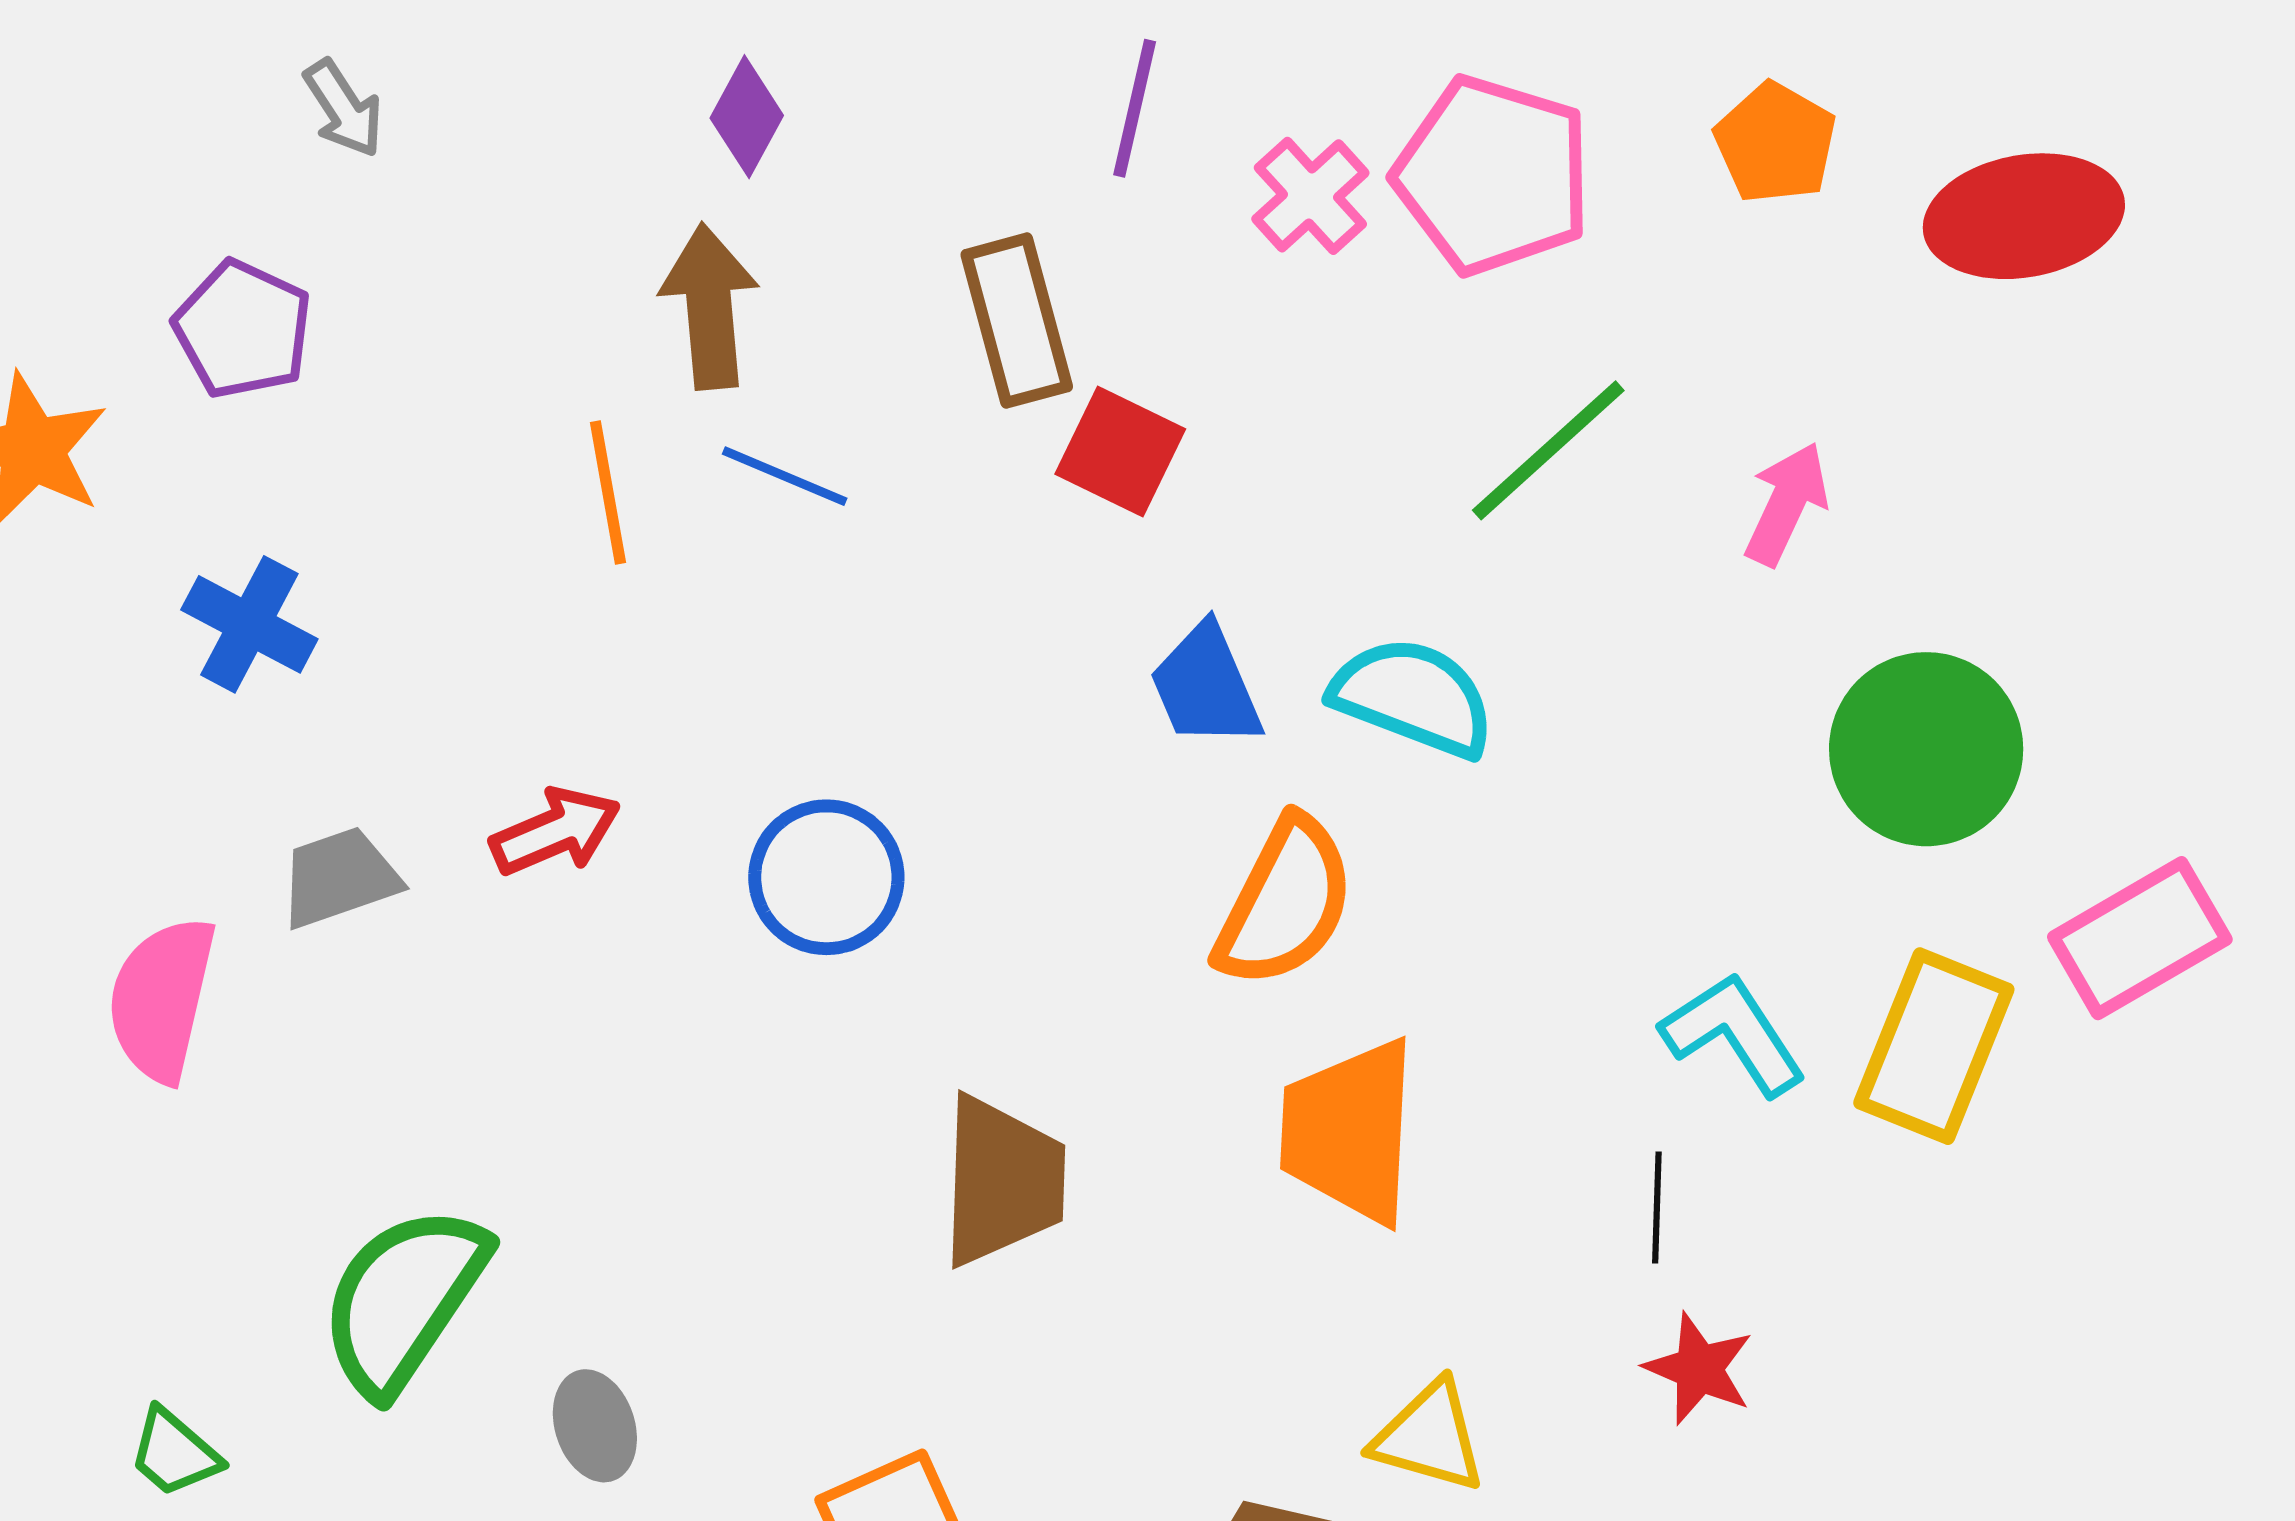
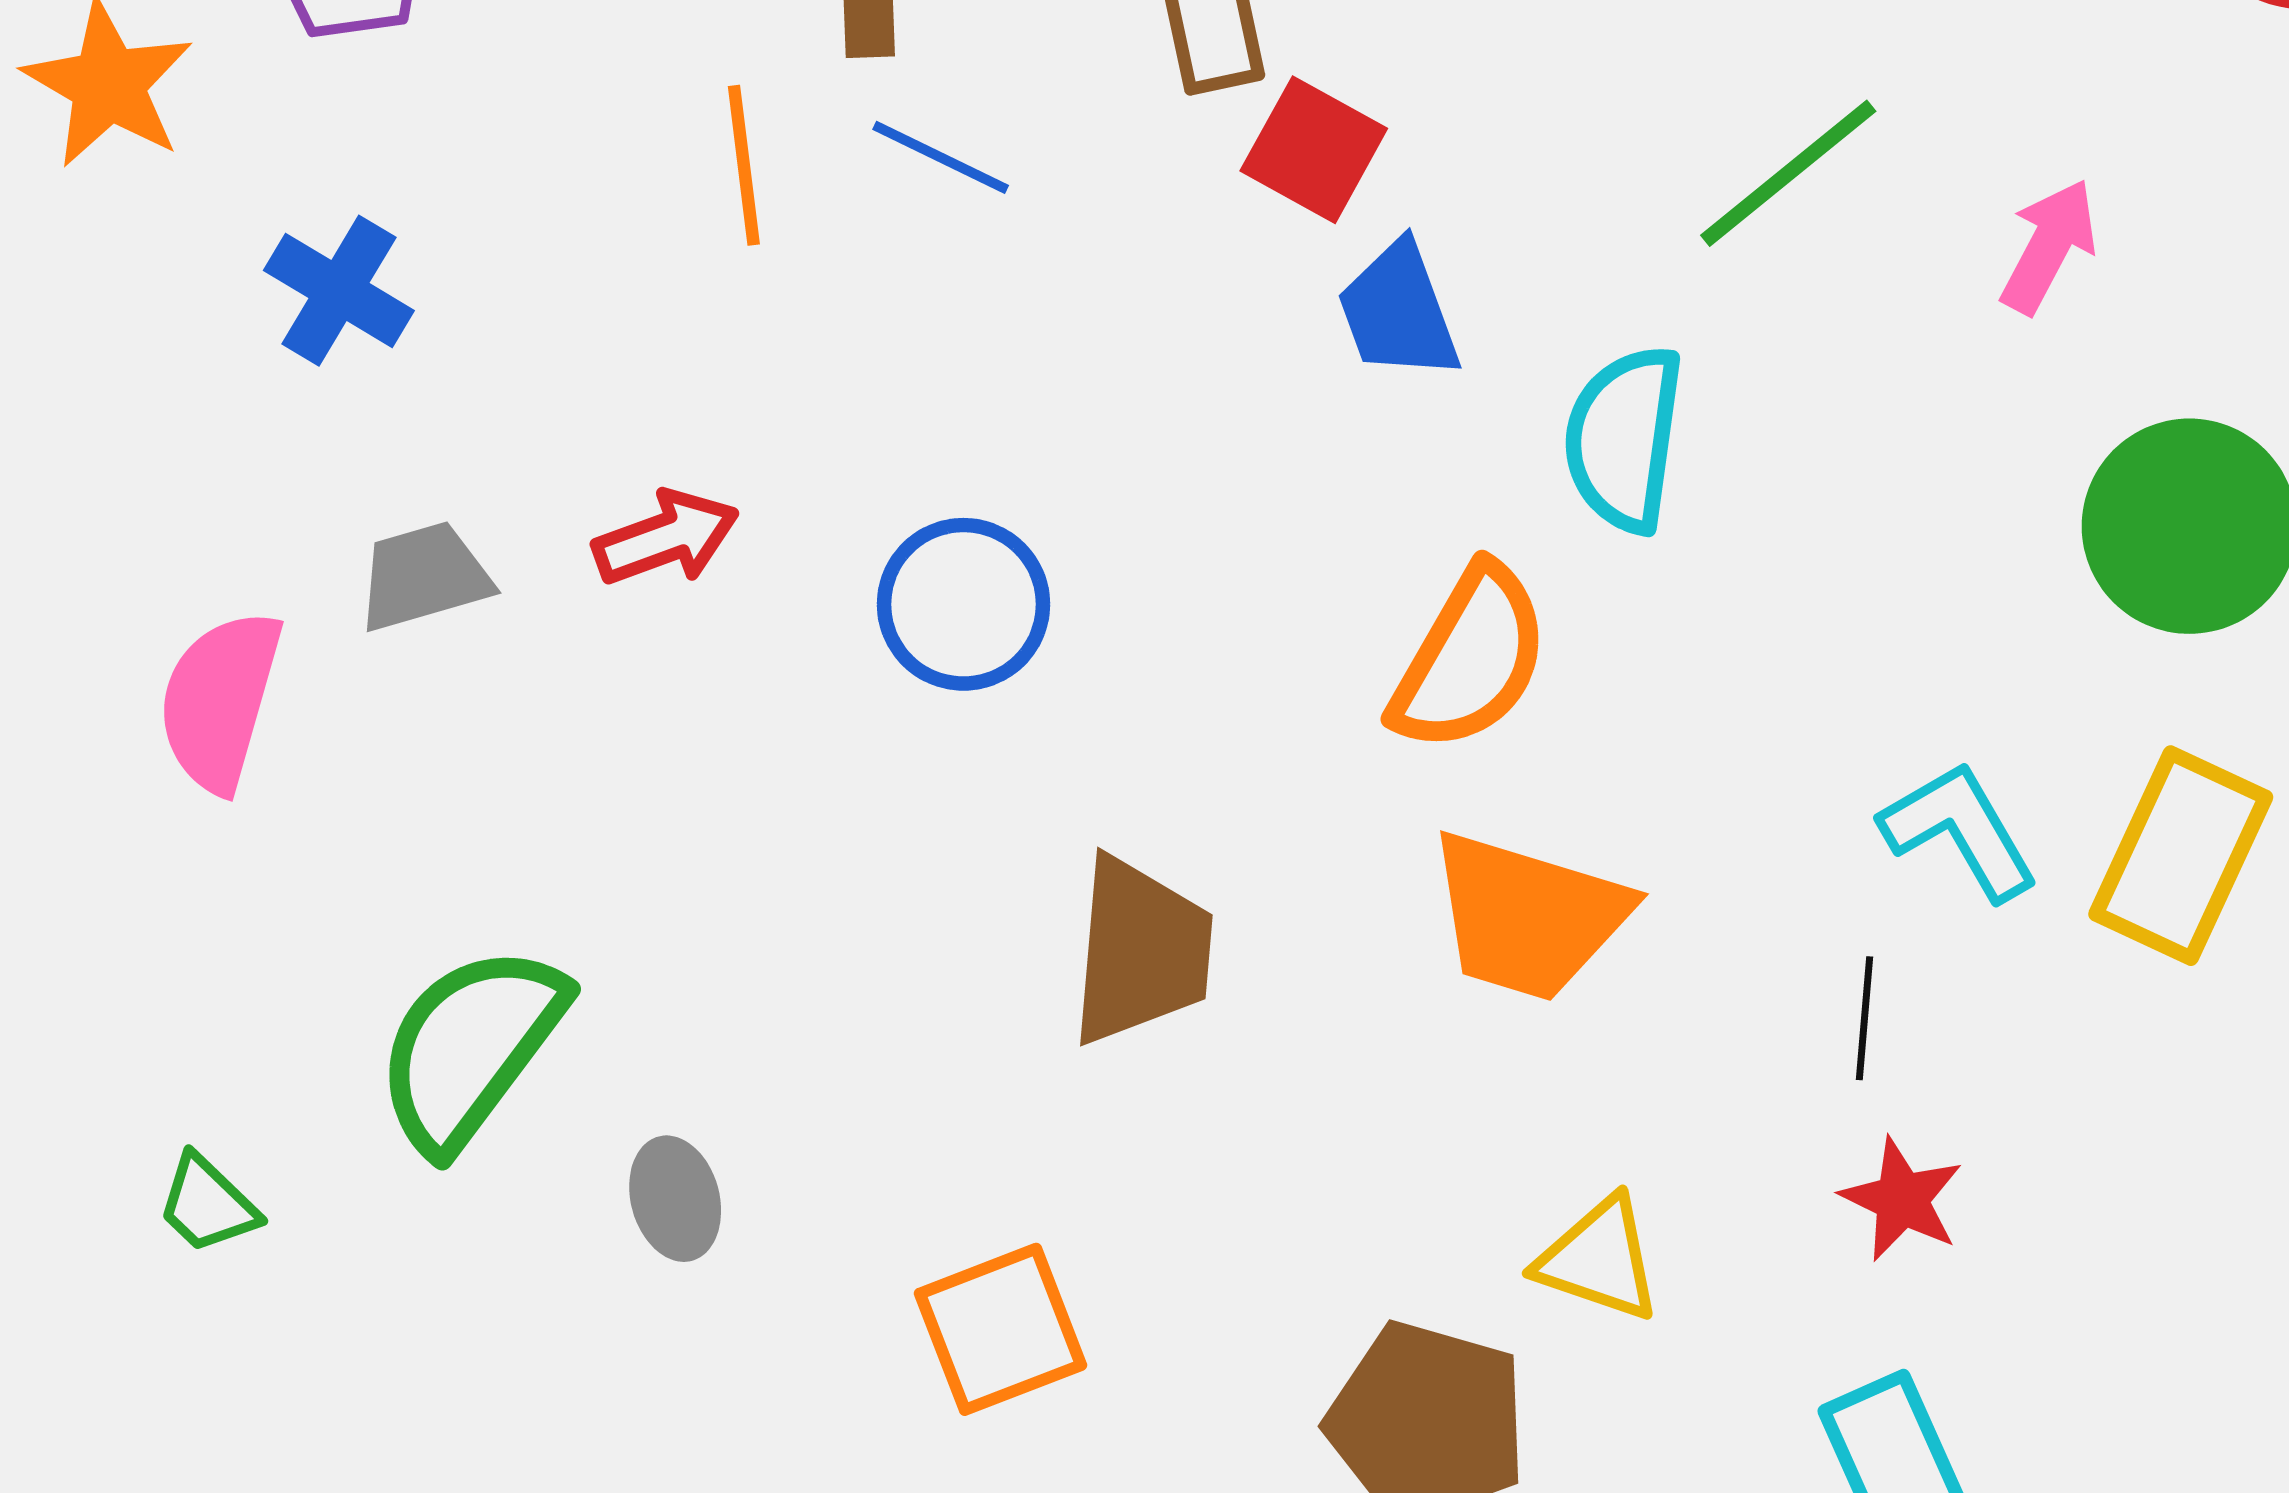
blue trapezoid: (1206, 686) -> (1398, 311), moved
cyan semicircle: (1413, 697) -> (1624, 439), turned -106
orange trapezoid: (1349, 1131) -> (1528, 916), turned -79

